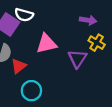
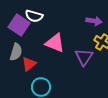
pink triangle: (46, 44) -> (55, 43), turned 35

